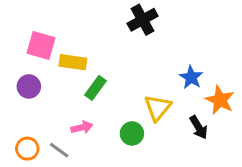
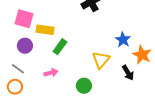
purple circle: (29, 86) -> (25, 46), moved
green circle: (132, 133) -> (84, 86), moved
gray line: (59, 150) -> (18, 69), moved

